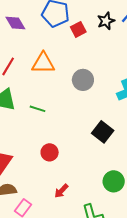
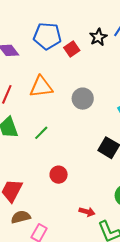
green line: (38, 109) -> (41, 133), turned -56
red arrow: (61, 191) -> (87, 212), moved, turned -112

